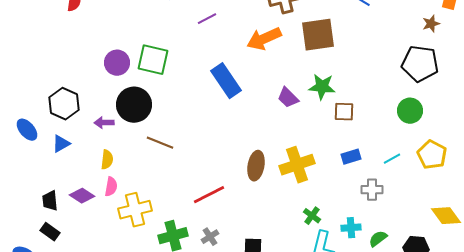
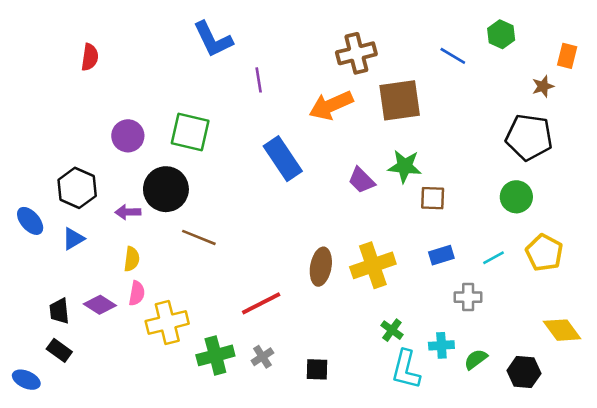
purple line: (207, 19) -> (259, 80), turned -72
purple circle: (117, 63) -> (128, 136), moved

